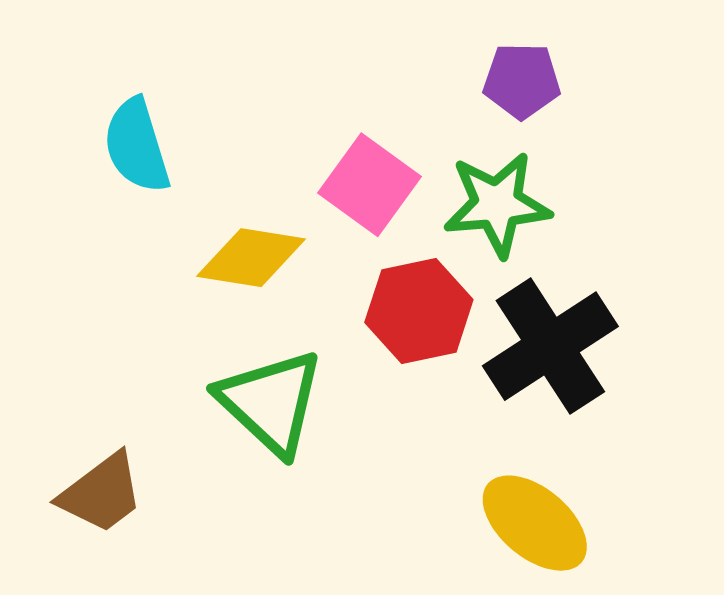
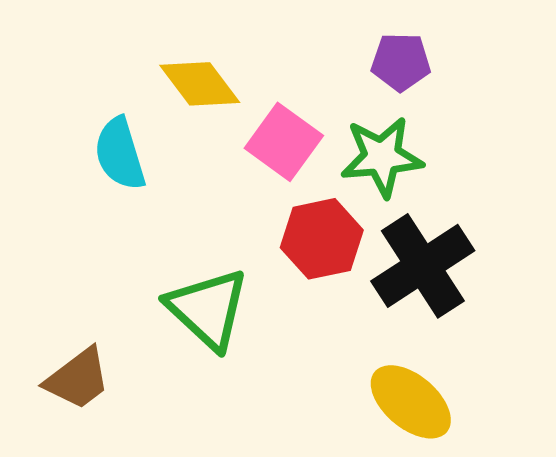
cyan semicircle: (137, 146) -> (120, 154), moved
yellow diamond: (251, 258) -> (200, 84), moved, turned 44

